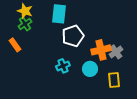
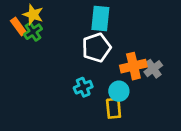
cyan rectangle: (59, 14) -> (100, 18), moved
orange rectangle: (15, 45) -> (18, 26), moved
yellow rectangle: (114, 80) -> (114, 108), moved

